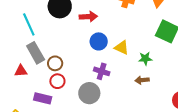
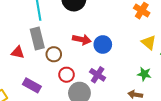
red arrow: (88, 17) -> (82, 40), moved
yellow triangle: (122, 48) -> (149, 43), moved
red circle: (57, 81) -> (66, 75), moved

